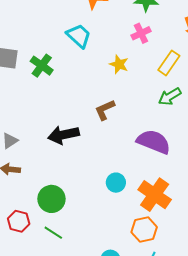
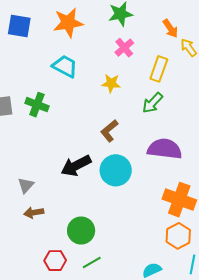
green arrow: (170, 97) -> (152, 103), moved
cyan circle: (116, 183) -> (116, 170), moved, size x1.6
green line: (53, 233) -> (92, 263), turned -48

